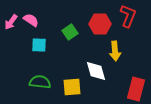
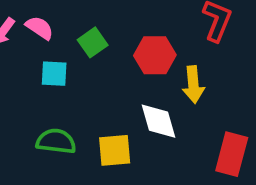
red hexagon: (100, 24) -> (155, 55), moved
green square: (70, 32) -> (93, 42), moved

